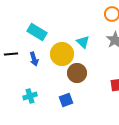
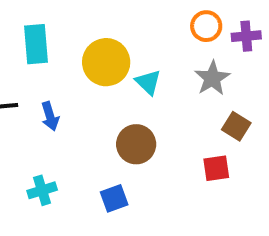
cyan rectangle: (37, 32) -> (36, 44), moved, turned 54
yellow circle: (62, 54) -> (106, 62), moved

